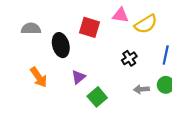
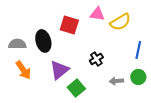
gray semicircle: (31, 28) -> (17, 44), moved
black cross: (129, 58) -> (96, 59), moved
purple triangle: (78, 77) -> (59, 70), size x1.5

